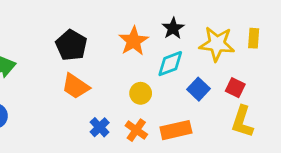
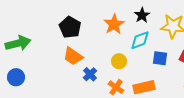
blue square: (199, 89) -> (160, 58), turned -35
blue cross: (100, 127) -> (90, 74), moved

